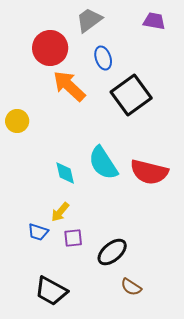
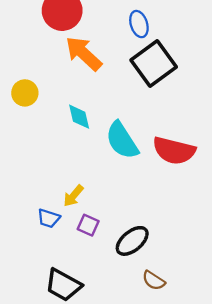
blue ellipse: (103, 58) -> (139, 24), moved
cyan diamond: (65, 173) -> (79, 117), moved
purple square: (73, 238) -> (88, 225), turned 30

